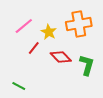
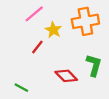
pink line: (24, 26) -> (34, 14), moved
red diamond: (61, 57) -> (66, 76), moved

